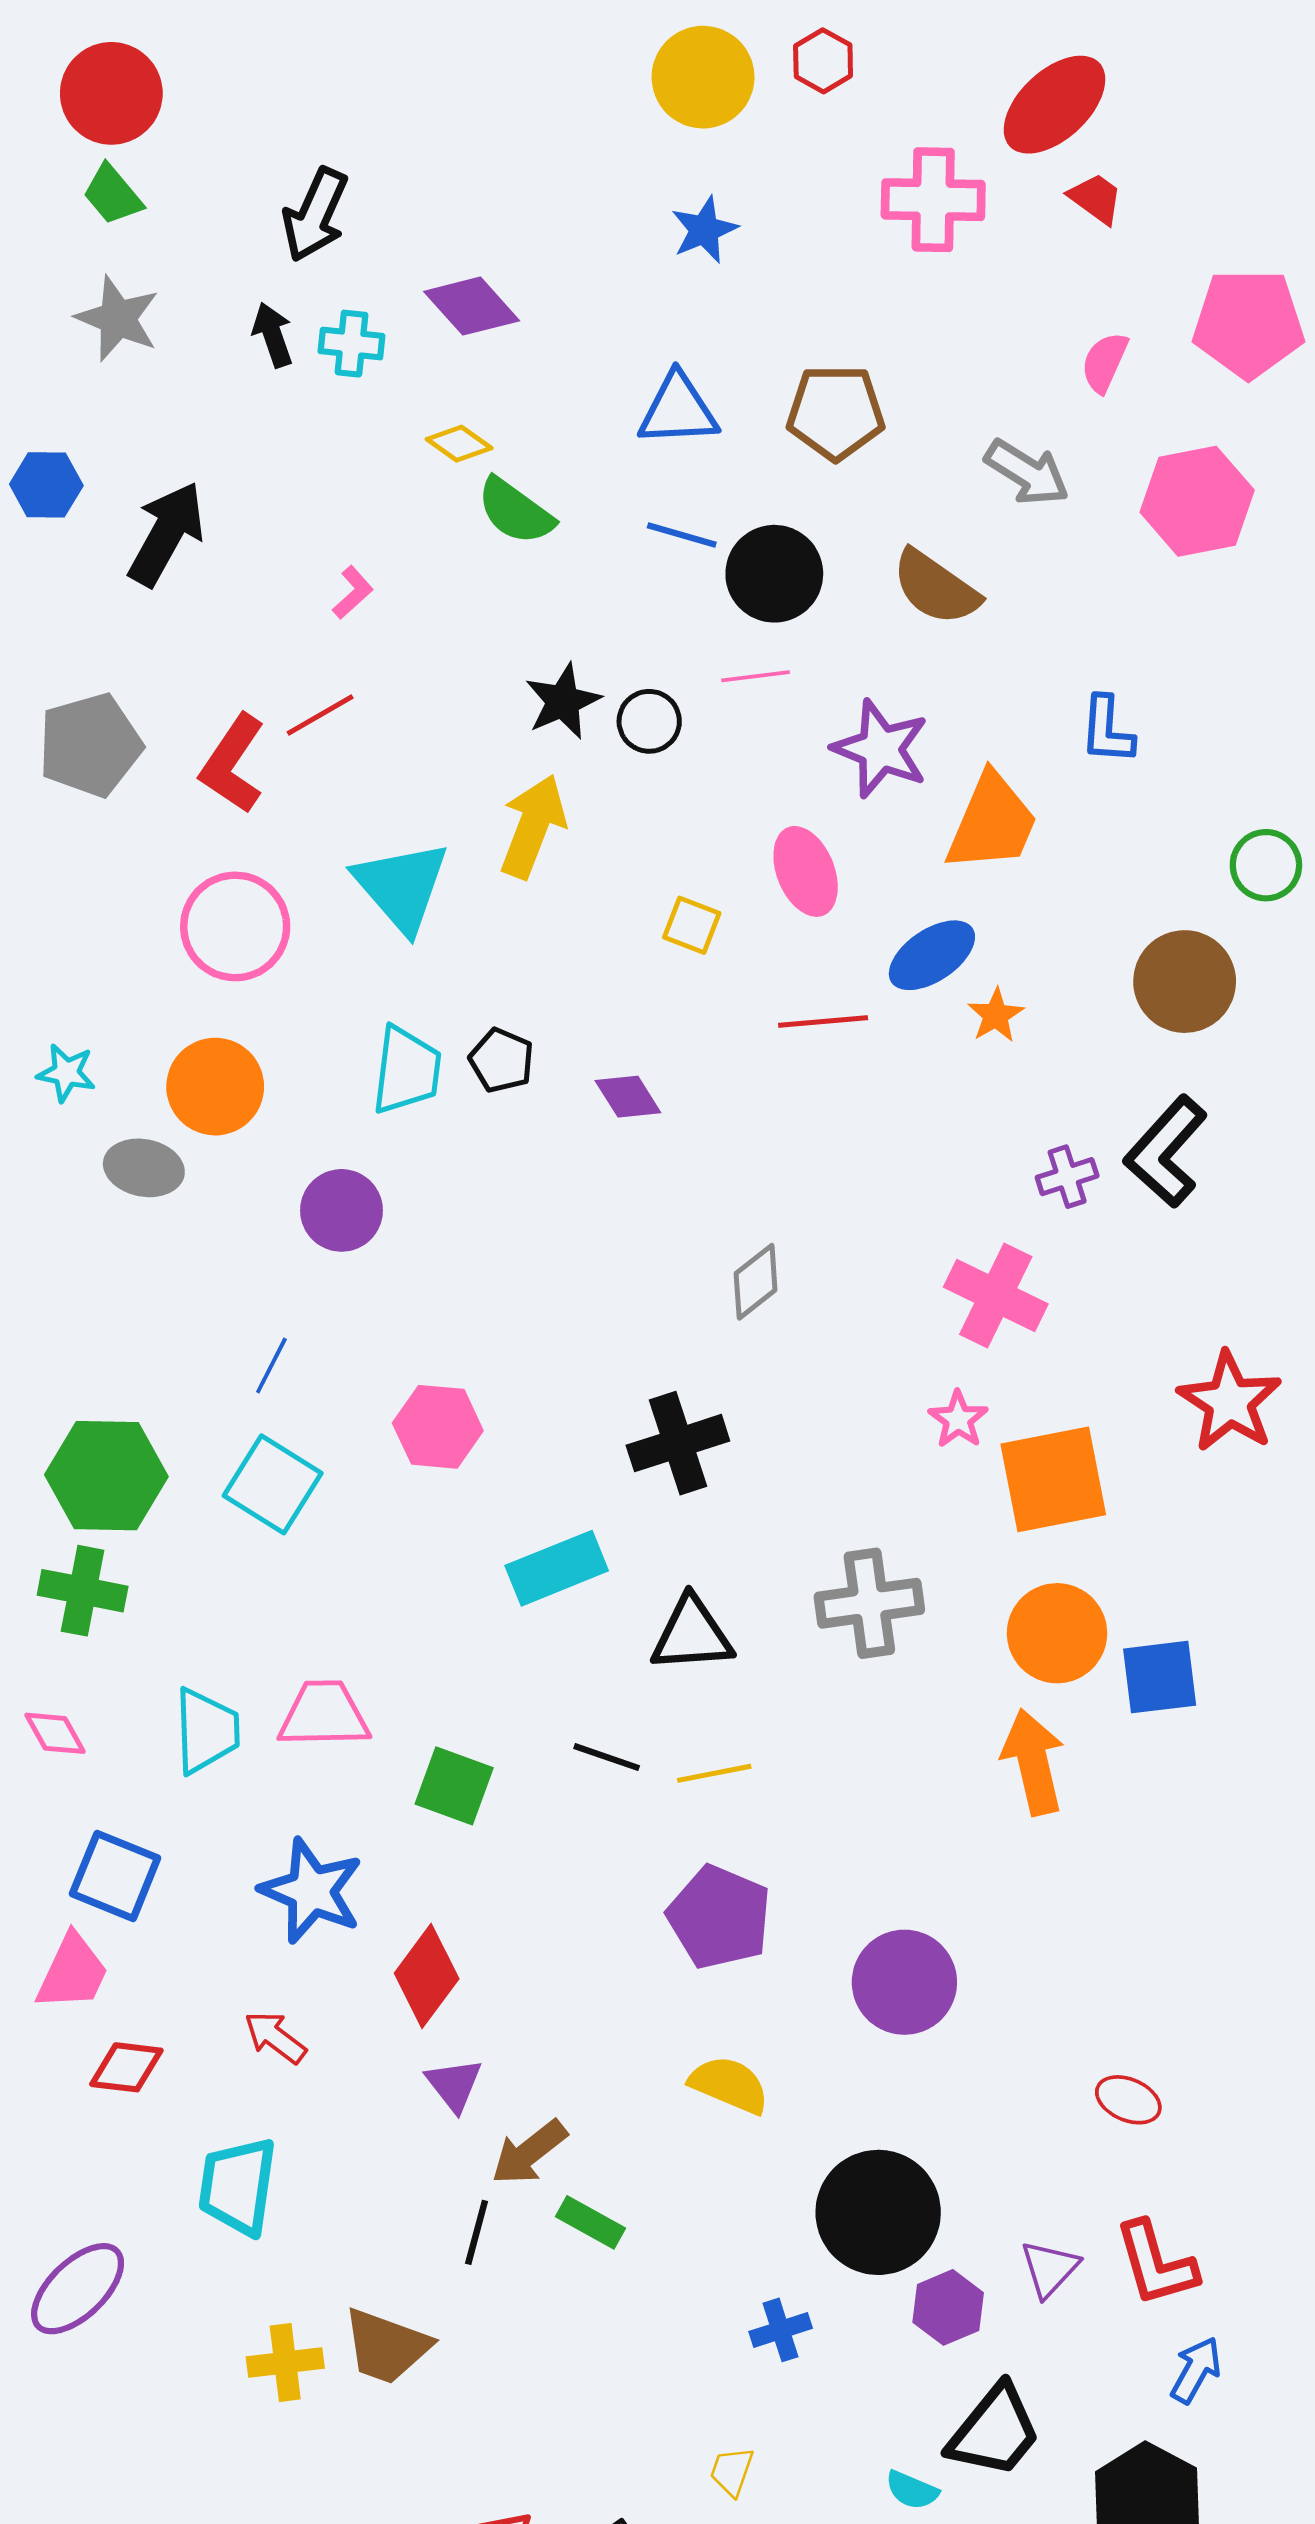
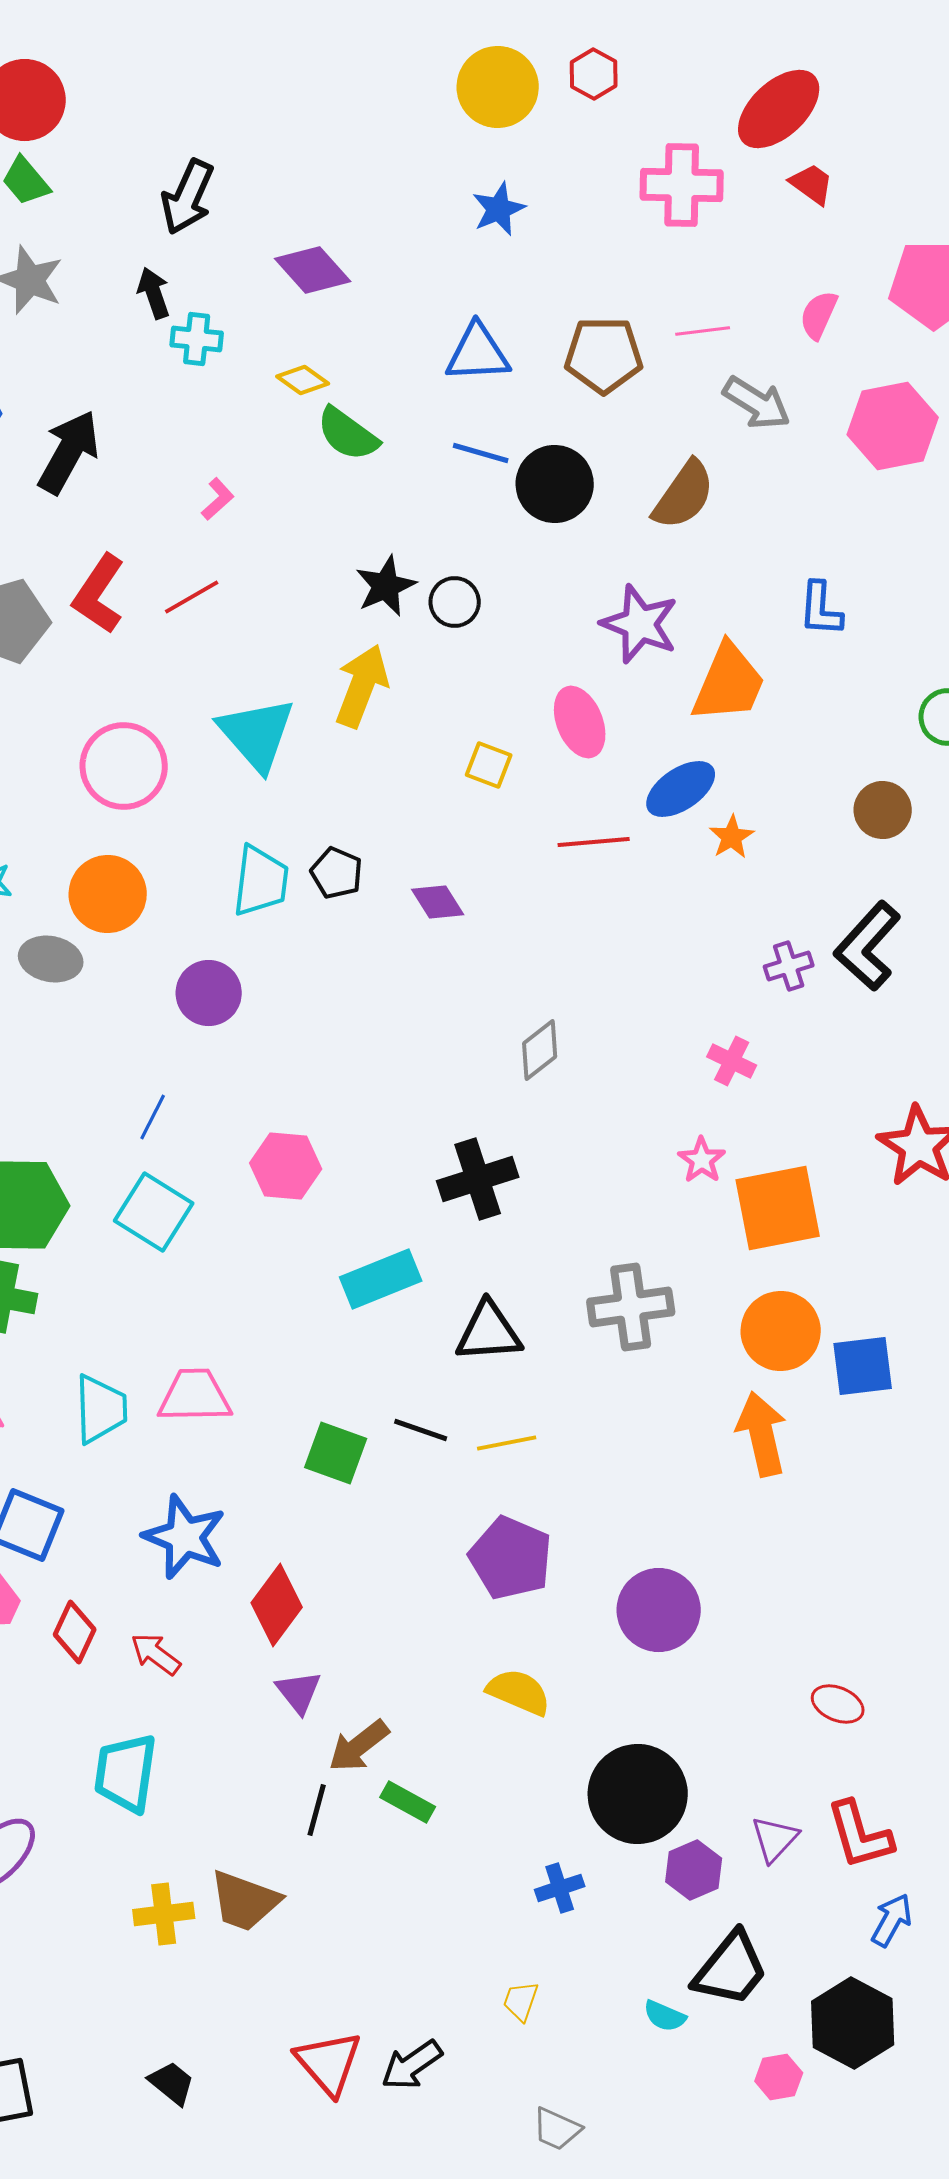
cyan cross: (352, 344) -> (197, 339), moved
brown semicircle: (936, 587) -> (684, 495), turned -90
pink line: (756, 676) -> (703, 331), moved
red L-shape: (233, 764) -> (99, 594), moved
brown circle: (1185, 982) -> (883, 810), size x0.7
pink cross: (996, 1295) -> (732, 1061), size x0.6
green square: (454, 1786) -> (336, 1453), moved
red diamond: (126, 2067) -> (75, 1632), moved, turned -72

